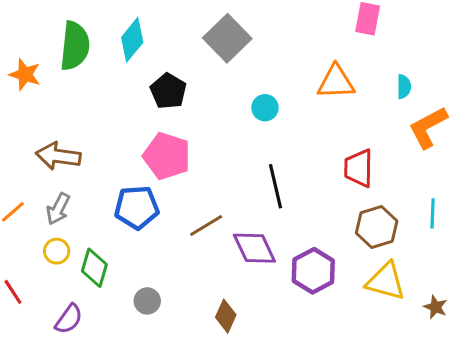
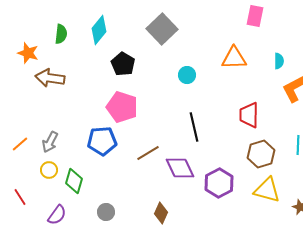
green semicircle: (75, 46) -> (61, 34), size x0.6
brown arrow: (58, 156) -> (50, 78), moved
gray circle: (147, 301) -> (106, 212), moved

